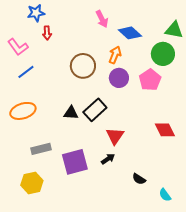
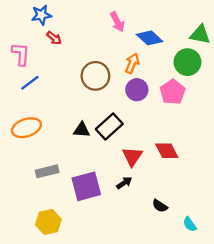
red arrow: (47, 33) -> (54, 38), turned -48
pink L-shape: (18, 47) -> (21, 54), turned -140
red diamond: (165, 130) -> (167, 151), moved
yellow hexagon: (32, 183) -> (48, 222), moved

